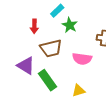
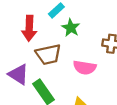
red arrow: (34, 26) -> (29, 28), size x1.5

